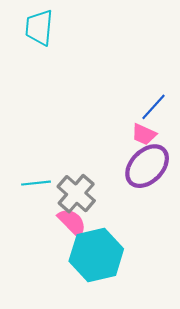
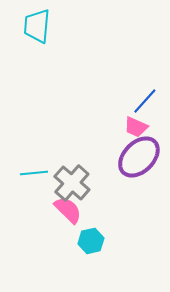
cyan hexagon: (96, 255) -> (91, 241), size x0.5

